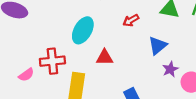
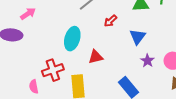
purple star: (170, 69) -> (147, 61), moved
pink semicircle: (26, 75) -> (34, 87), turned 128

